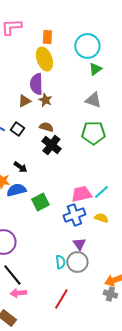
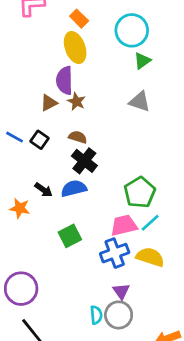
orange rectangle: (47, 37) -> (79, 19), turned -48
green pentagon: (93, 133) -> (140, 192), moved, turned -30
blue semicircle: (16, 190) -> (74, 188), moved
yellow semicircle: (101, 218) -> (150, 257), size x1.5

